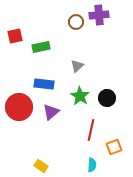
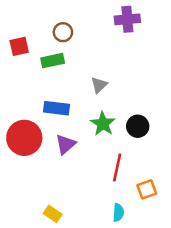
brown circle: (76, 22) -> (63, 32), moved

